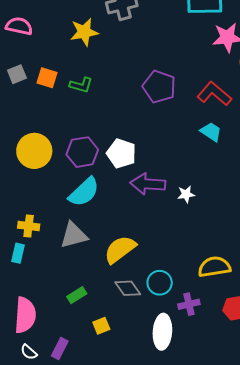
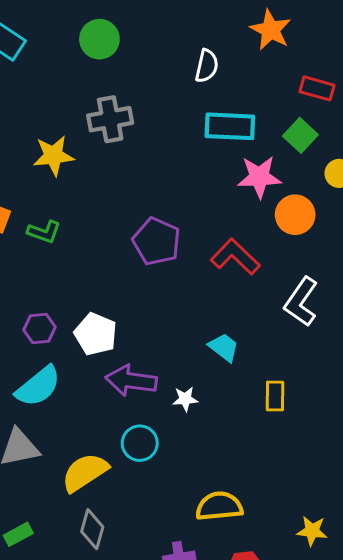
cyan trapezoid: (211, 132) -> (224, 347), moved
purple hexagon: (82, 152) -> (40, 329), size x0.7
cyan circle: (160, 283) -> (140, 443), moved
gray diamond: (128, 288) -> (92, 529), turned 48

